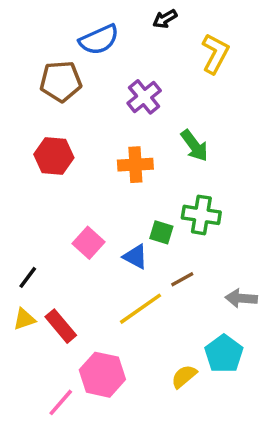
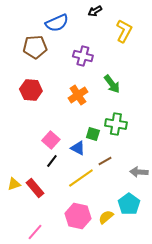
purple cross: (144, 97) -> (83, 56), turned -36
orange cross: (135, 165) -> (78, 95), turned -30
black line: (28, 277) -> (52, 161), moved
pink hexagon: (102, 375) -> (78, 216), moved

